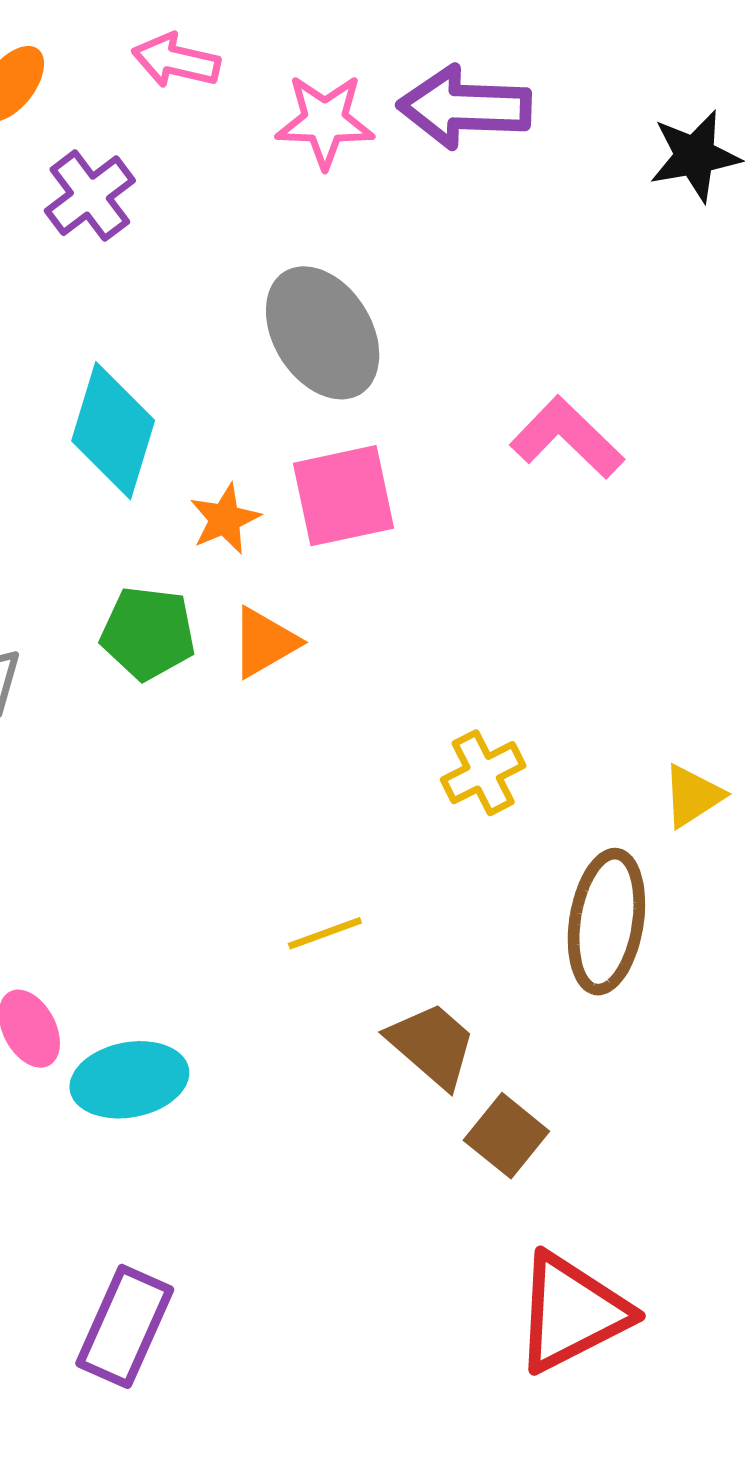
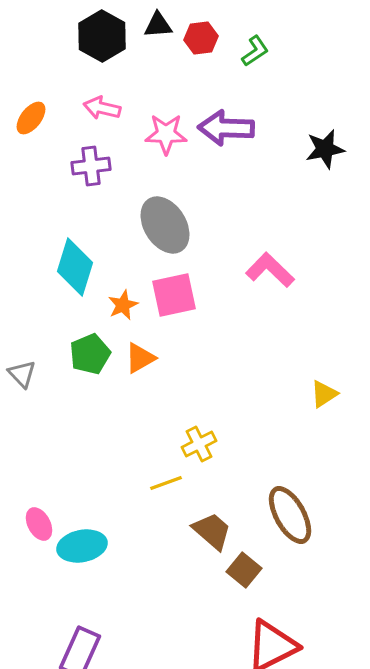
purple cross: (90, 196) -> (91, 166), moved, turned 30
green pentagon: (148, 633) -> (90, 354), turned -30
yellow cross: (483, 773) -> (199, 444), moved
yellow triangle: (693, 796) -> (324, 394), moved
brown ellipse: (606, 922) -> (290, 515), moved, turned -38

